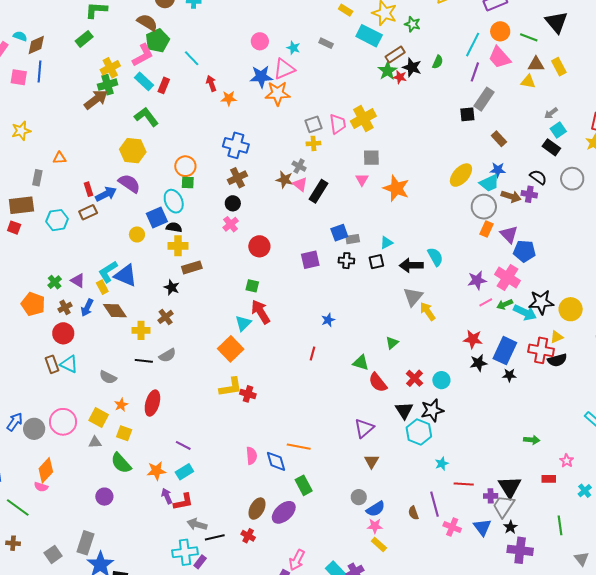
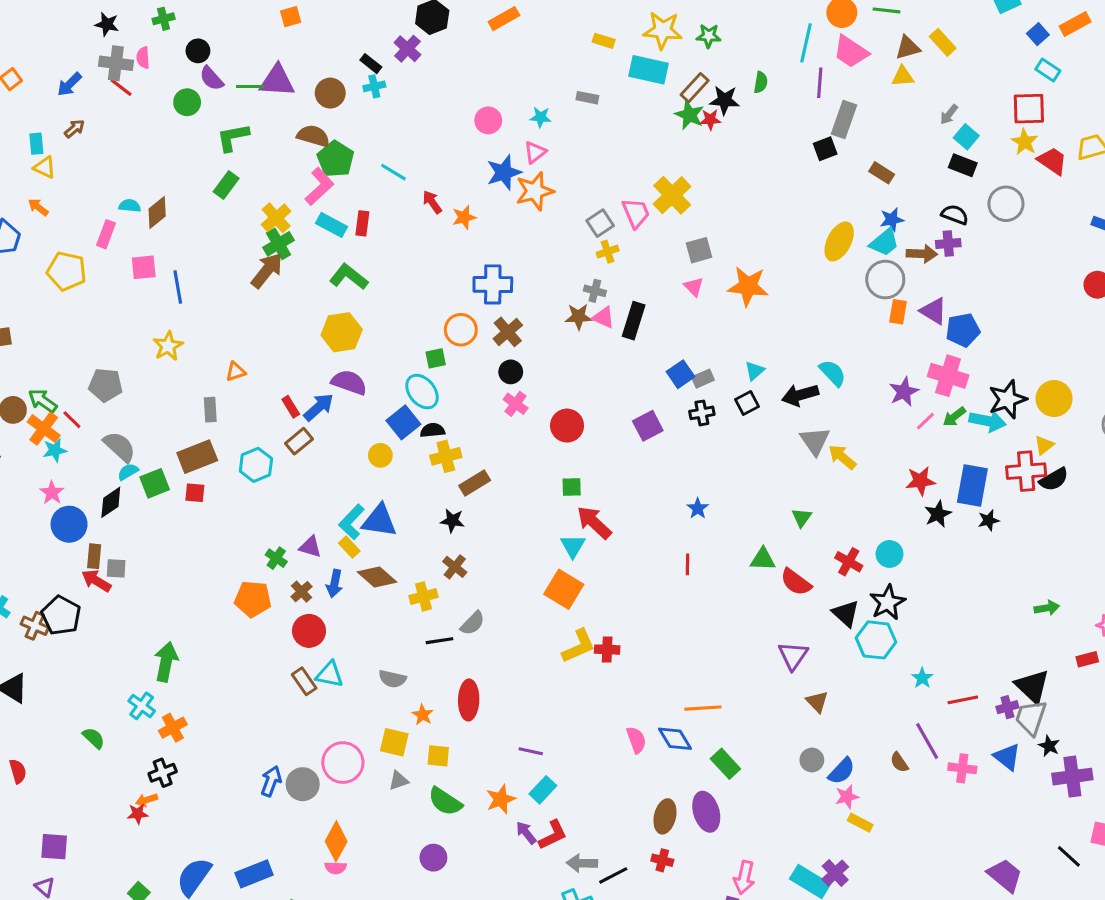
pink triangle: (284, 69) -> (535, 152), size x0.7
blue line: (40, 71) -> (178, 287), moved
orange circle: (185, 166) -> (461, 330), moved
purple ellipse: (284, 512) -> (706, 812), turned -50

